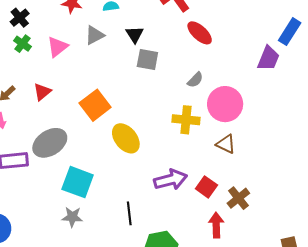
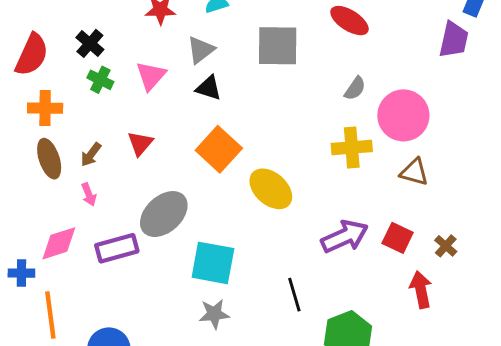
black triangle: (135, 34) -> (209, 88), moved, turned -30
gray square: (147, 60) -> (278, 46), moved, size x1.4
brown cross: (238, 198) -> (446, 246), size x0.7

